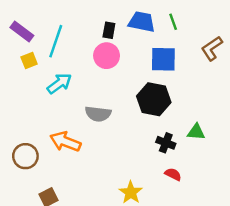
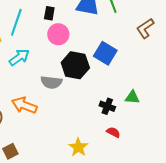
black rectangle: (109, 30) -> (49, 13), moved
blue square: (163, 59) -> (105, 53), moved, turned 30
black hexagon: (154, 99) -> (75, 65), moved

